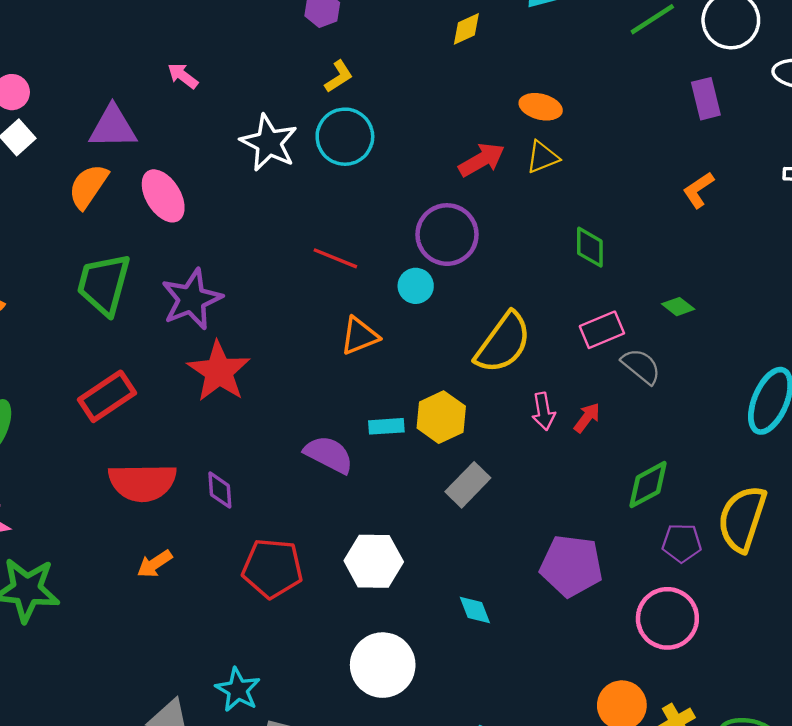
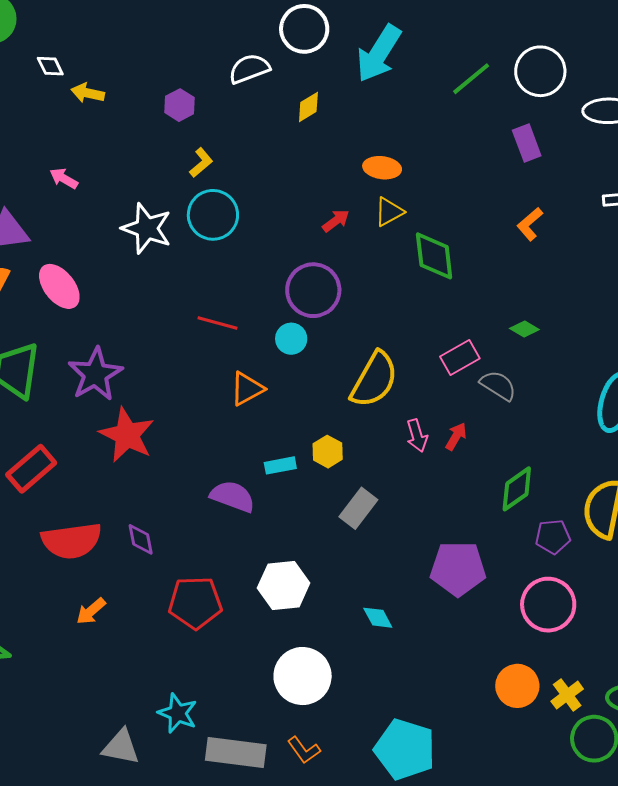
red arrow: (482, 160) -> (336, 221), size x0.7
green diamond: (590, 247) -> (434, 256), moved, size x1.4
yellow hexagon: (441, 417) -> (328, 452), size x0.7

